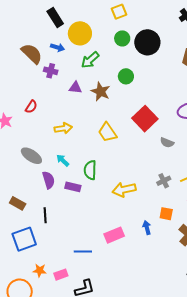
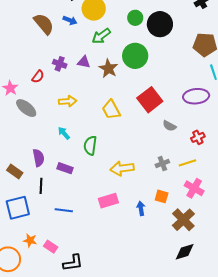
purple cross: (51, 71) -> (60, 64), moved
green circle: (126, 76) -> (135, 56), size x1.6
gray ellipse: (31, 156) -> (26, 108), moved
purple semicircle: (49, 180) -> (39, 158), moved
purple rectangle: (73, 187) -> (65, 168), moved
pink rectangle: (114, 235) -> (108, 201), moved
blue line: (83, 251) -> (64, 210), moved
pink rectangle: (61, 275) -> (51, 247), turned 48

